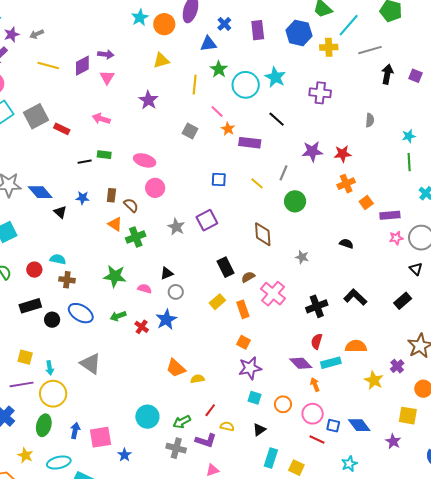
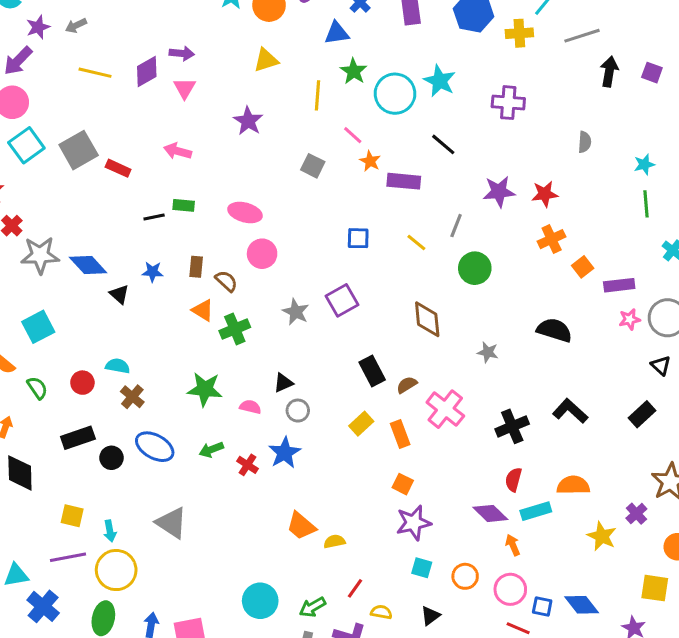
black semicircle: (346, 244) -> (554, 330), size x1.6
brown cross: (67, 280) -> (132, 397), turned 35

